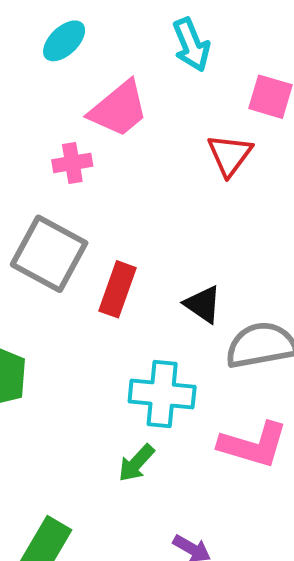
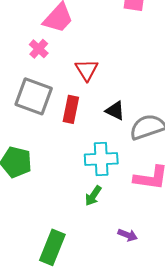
red triangle: (230, 155) -> (87, 70), moved
pink cross: (72, 163) -> (39, 49), turned -30

